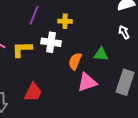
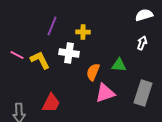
white arrow: (124, 32) -> (142, 43), turned 48
yellow L-shape: (22, 49) -> (40, 60), turned 65

